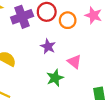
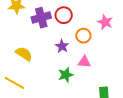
orange circle: (68, 20) -> (83, 36), moved
pink triangle: (74, 62) -> (84, 62), turned -40

